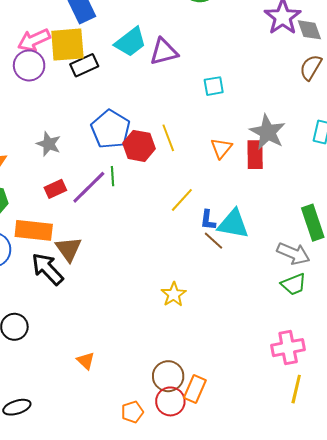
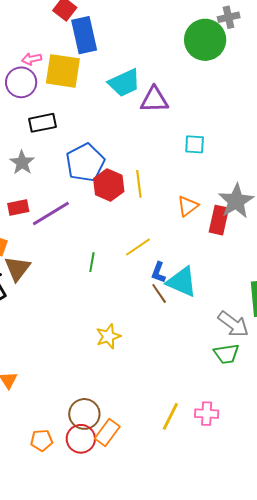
pink arrow: (34, 40) -> (32, 59), size x0.6
black rectangle: (84, 65) -> (43, 123), moved
green line: (112, 176) -> (92, 262), moved
pink cross: (288, 348) -> (207, 414), size x0.7
yellow line: (296, 389) -> (170, 416), moved

